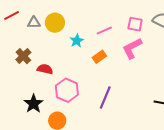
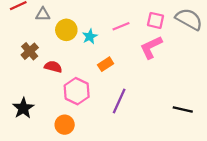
yellow circle: (55, 23) -> (66, 30), moved
orange rectangle: (99, 57) -> (106, 64), moved
black star: (33, 104) -> (23, 108), moved

